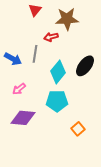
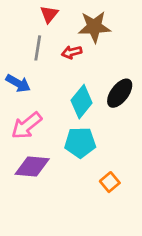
gray line: (35, 54) -> (38, 48), moved
pink arrow: (19, 89) -> (27, 126), size x1.6

